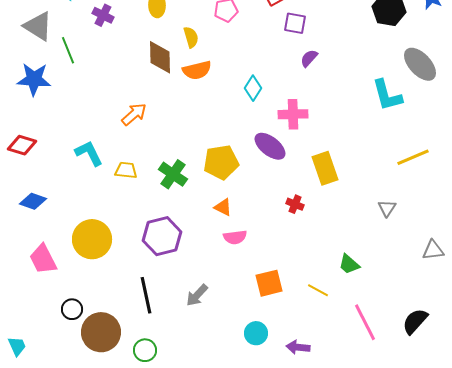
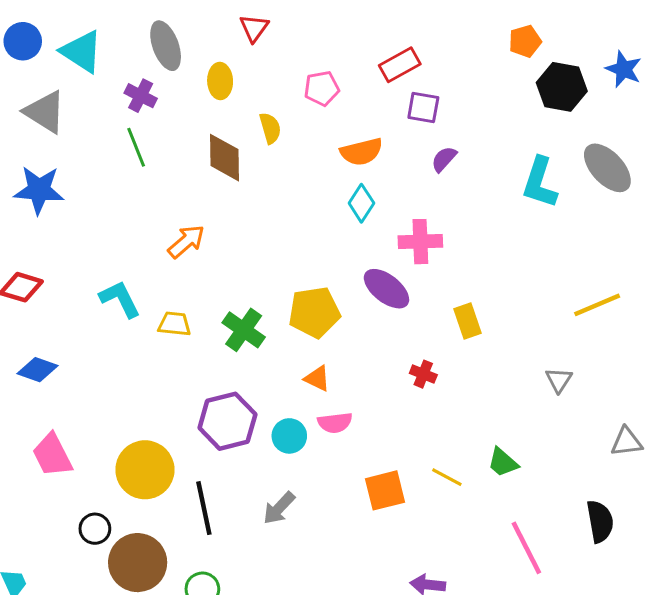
green line: (68, 50) -> (136, 147), moved
orange semicircle: (197, 70) -> (361, 152), moved
cyan L-shape: (387, 95) -> (540, 183), moved, turned 33
yellow rectangle: (325, 168) -> (467, 321), size x0.7
yellow circle: (92, 239) -> (145, 470), moved
yellow line: (318, 290) -> (447, 477), moved
black semicircle: (415, 321) -> (600, 521), moved, turned 128
cyan circle: (256, 333) -> (289, 436), moved

